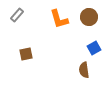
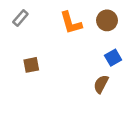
brown semicircle: (84, 70) -> (101, 84), turned 35

